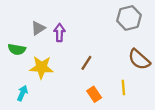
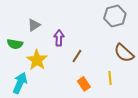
purple arrow: (59, 33) -> (59, 38), moved
yellow star: (42, 67) -> (37, 60), turned 30
cyan arrow: (22, 93) -> (20, 83), size x1.5

